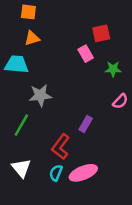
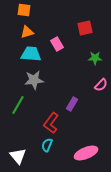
pink rectangle: (86, 54) -> (57, 44), moved
cyan trapezoid: (17, 64) -> (31, 54), moved
white triangle: (21, 168) -> (18, 156), moved
pink ellipse: (83, 173) -> (86, 153), moved

